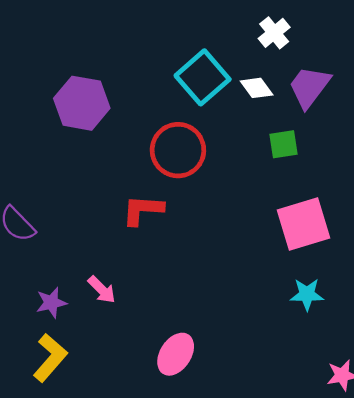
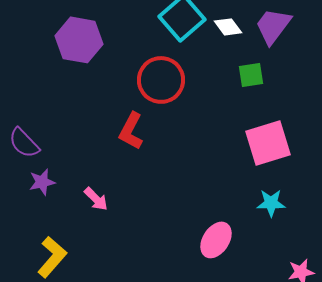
red L-shape: (143, 210) -> (131, 131), turned -66
purple star: (51, 303) -> (42, 182), moved
pink ellipse: (176, 354) -> (216, 240), moved

